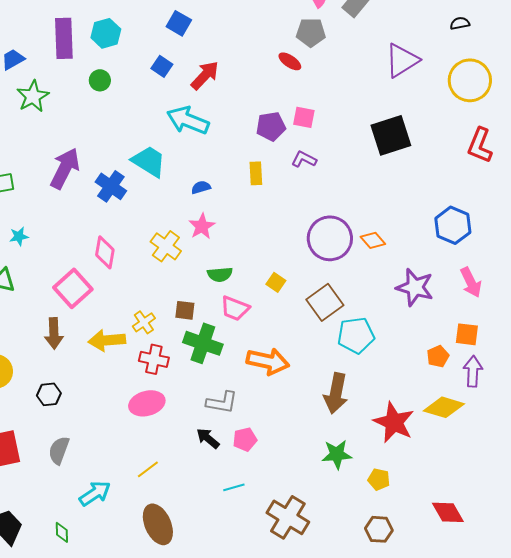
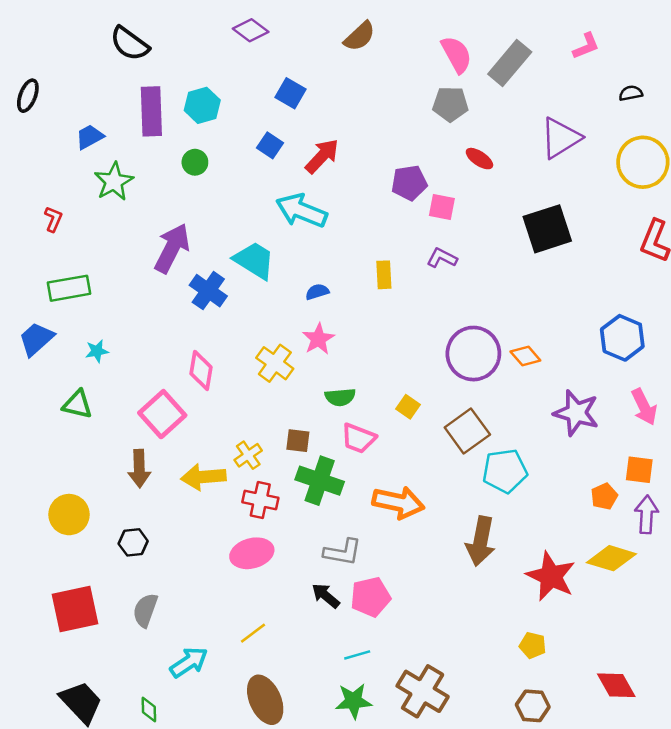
red ellipse: (290, 61) -> (479, 159), moved
purple pentagon: (271, 126) -> (409, 183), moved
purple arrow: (65, 168) -> (172, 248), moved
pink pentagon: (245, 439) -> (370, 597), size x1.4
green star: (337, 454) -> (354, 701), moved

